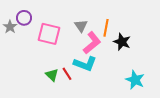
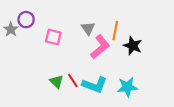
pink square: (49, 34) -> (53, 37), size x0.7
cyan L-shape: (85, 64) -> (95, 85), moved
cyan star: (135, 80) -> (127, 87), moved, turned -30

